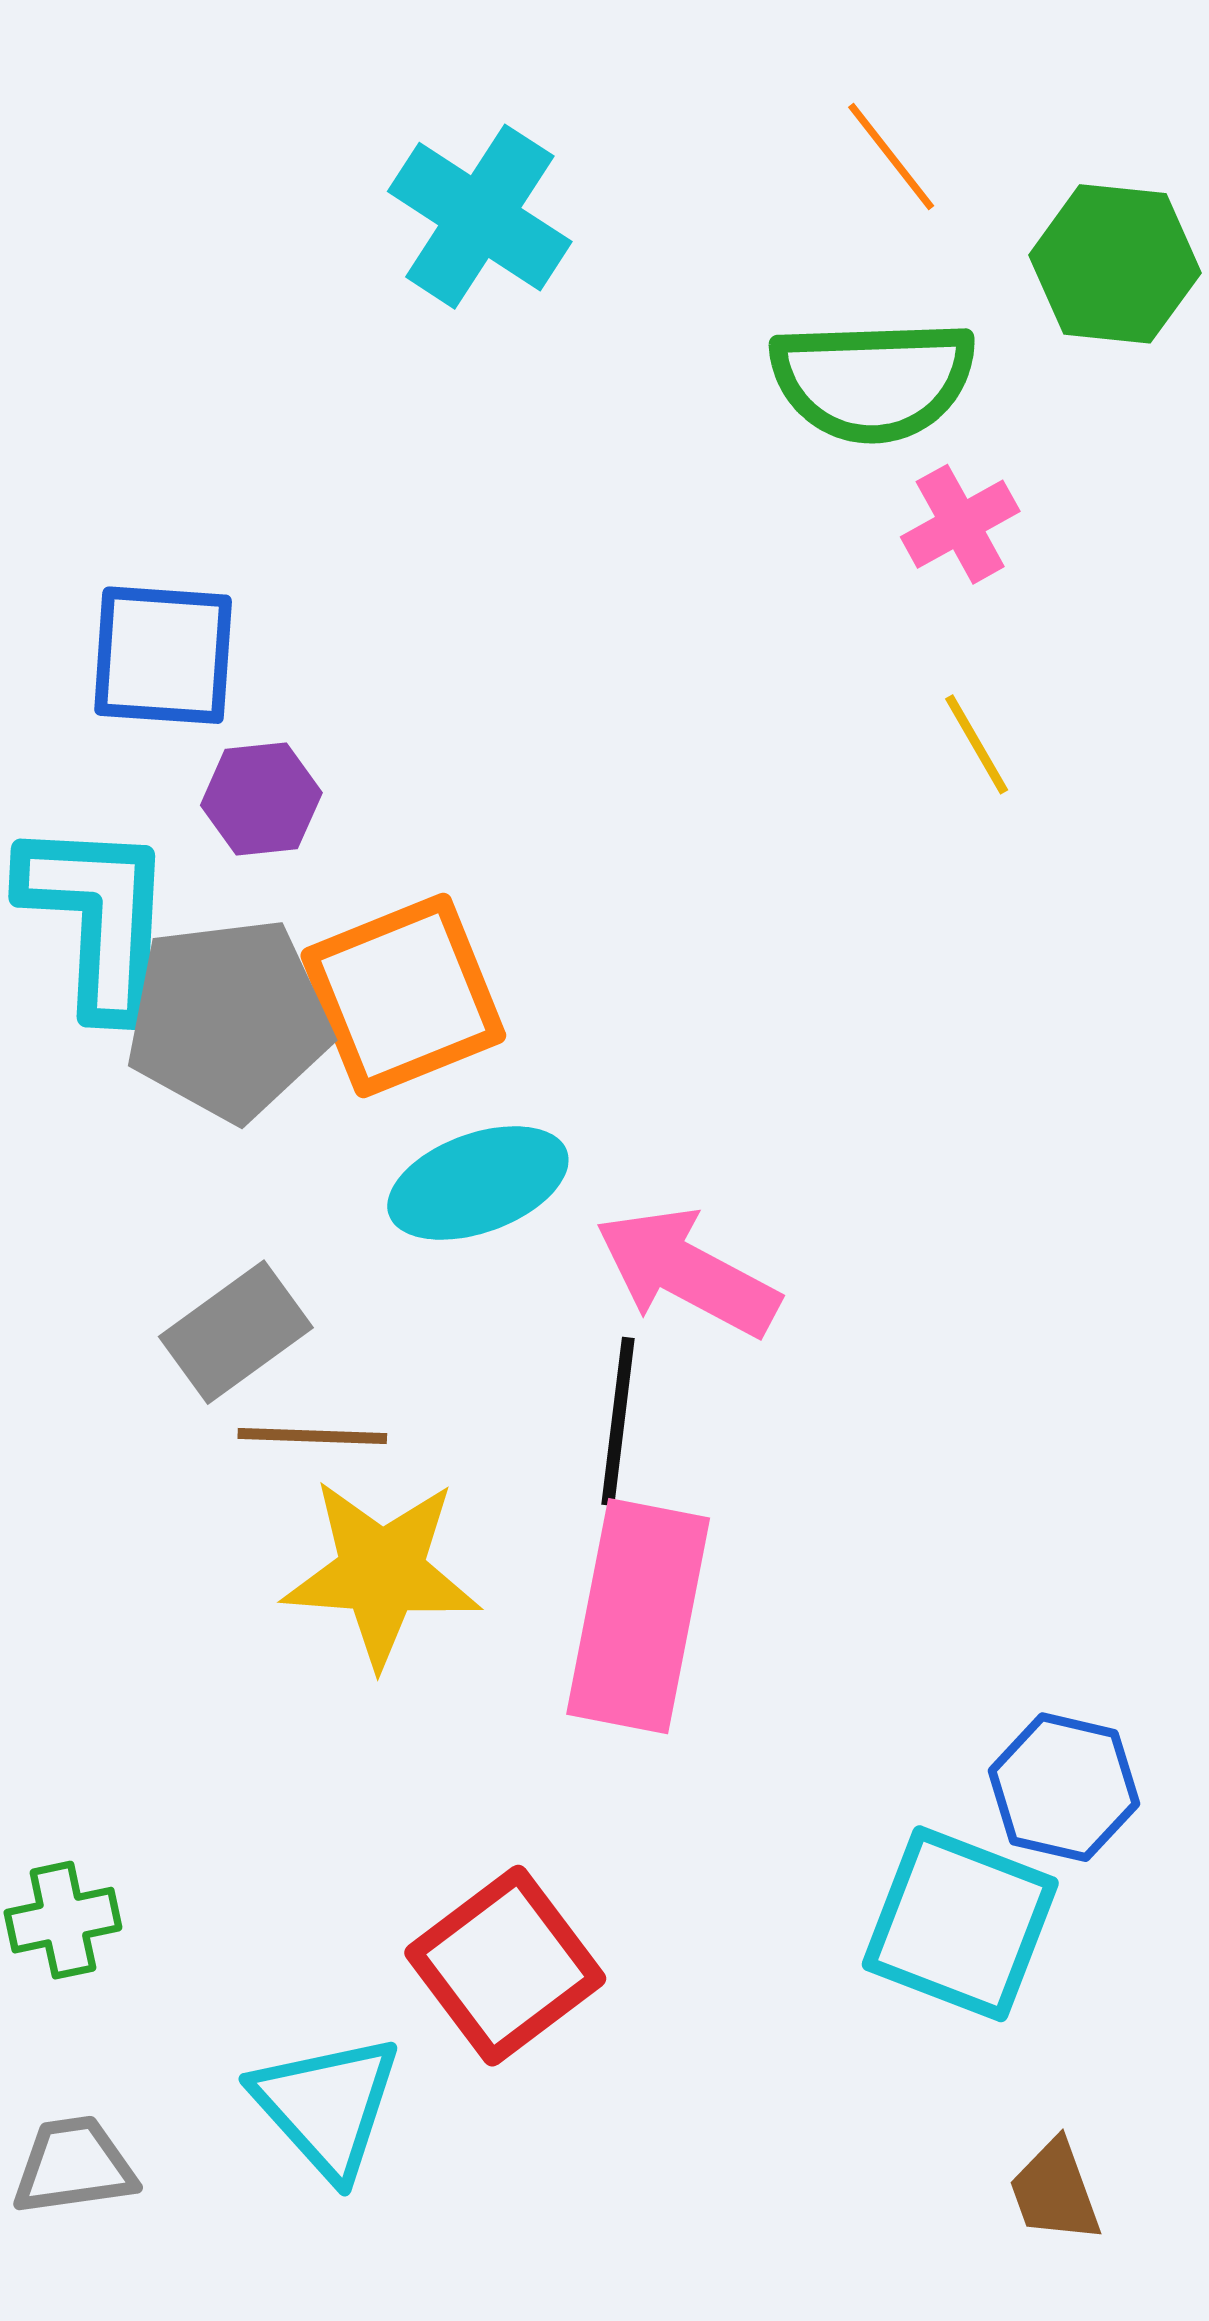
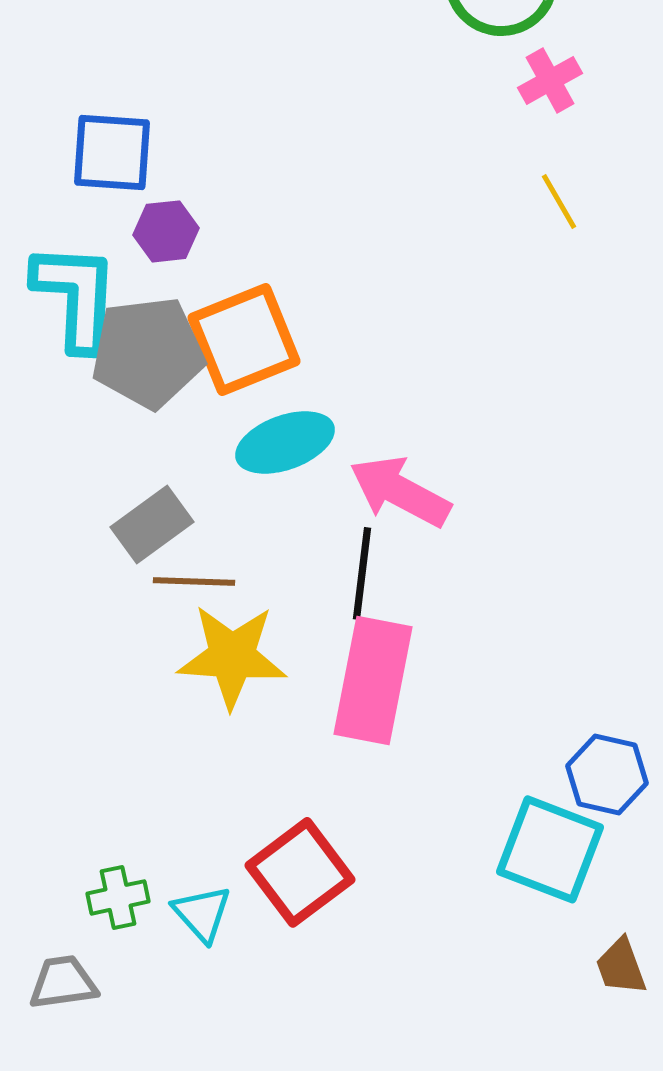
green cross: (63, 1920) -> (118, 897), moved
cyan triangle: (327, 2106) -> (202, 913), moved, size x0.7
brown trapezoid: (1055, 2191) -> (621, 966), moved

